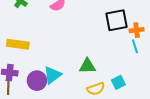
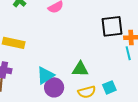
purple circle: (37, 81) -> (54, 87), moved

